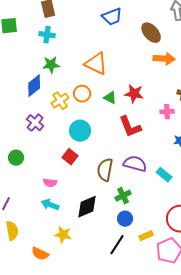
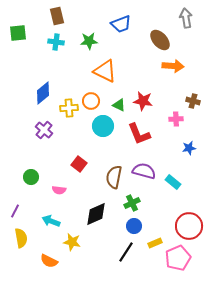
green star: (51, 65) -> (89, 41), moved
yellow cross: (60, 101) -> (69, 108), turned 30
cyan circle: (80, 131) -> (103, 126), moved
green circle: (16, 158) -> (31, 177), moved
cyan arrow: (50, 205) -> (51, 221), moved

